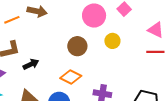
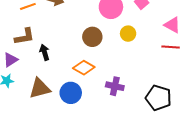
black arrow: (31, 64) -> (45, 52), turned -84

